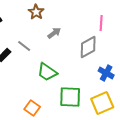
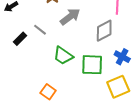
gray arrow: (54, 33) -> (70, 17), size x1.5
green square: (70, 97) -> (92, 65), moved

